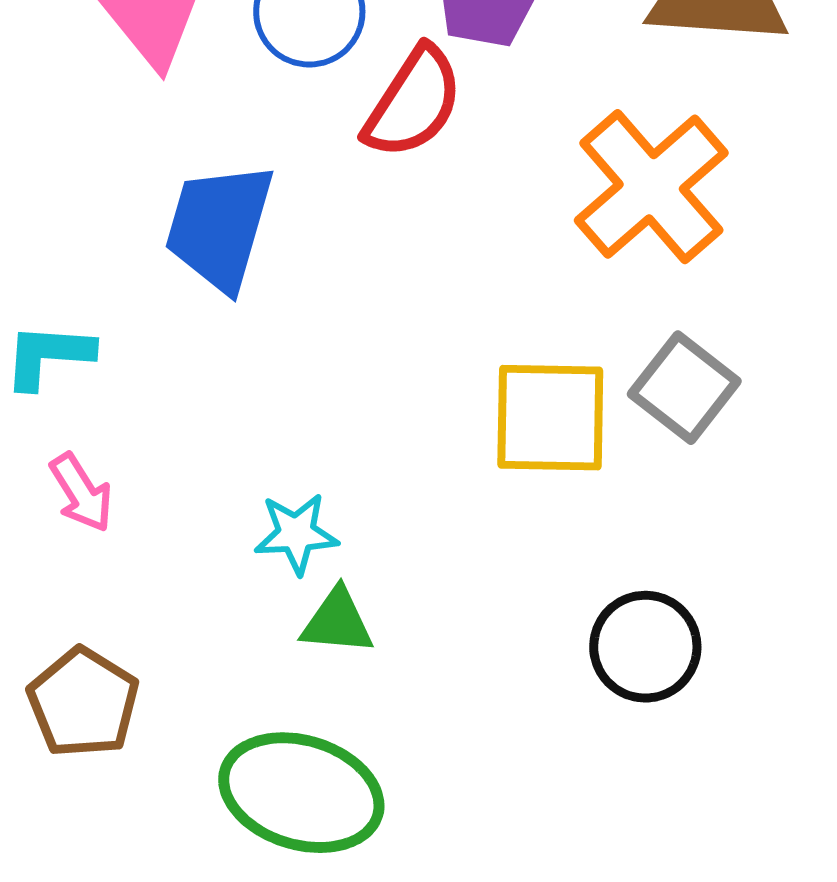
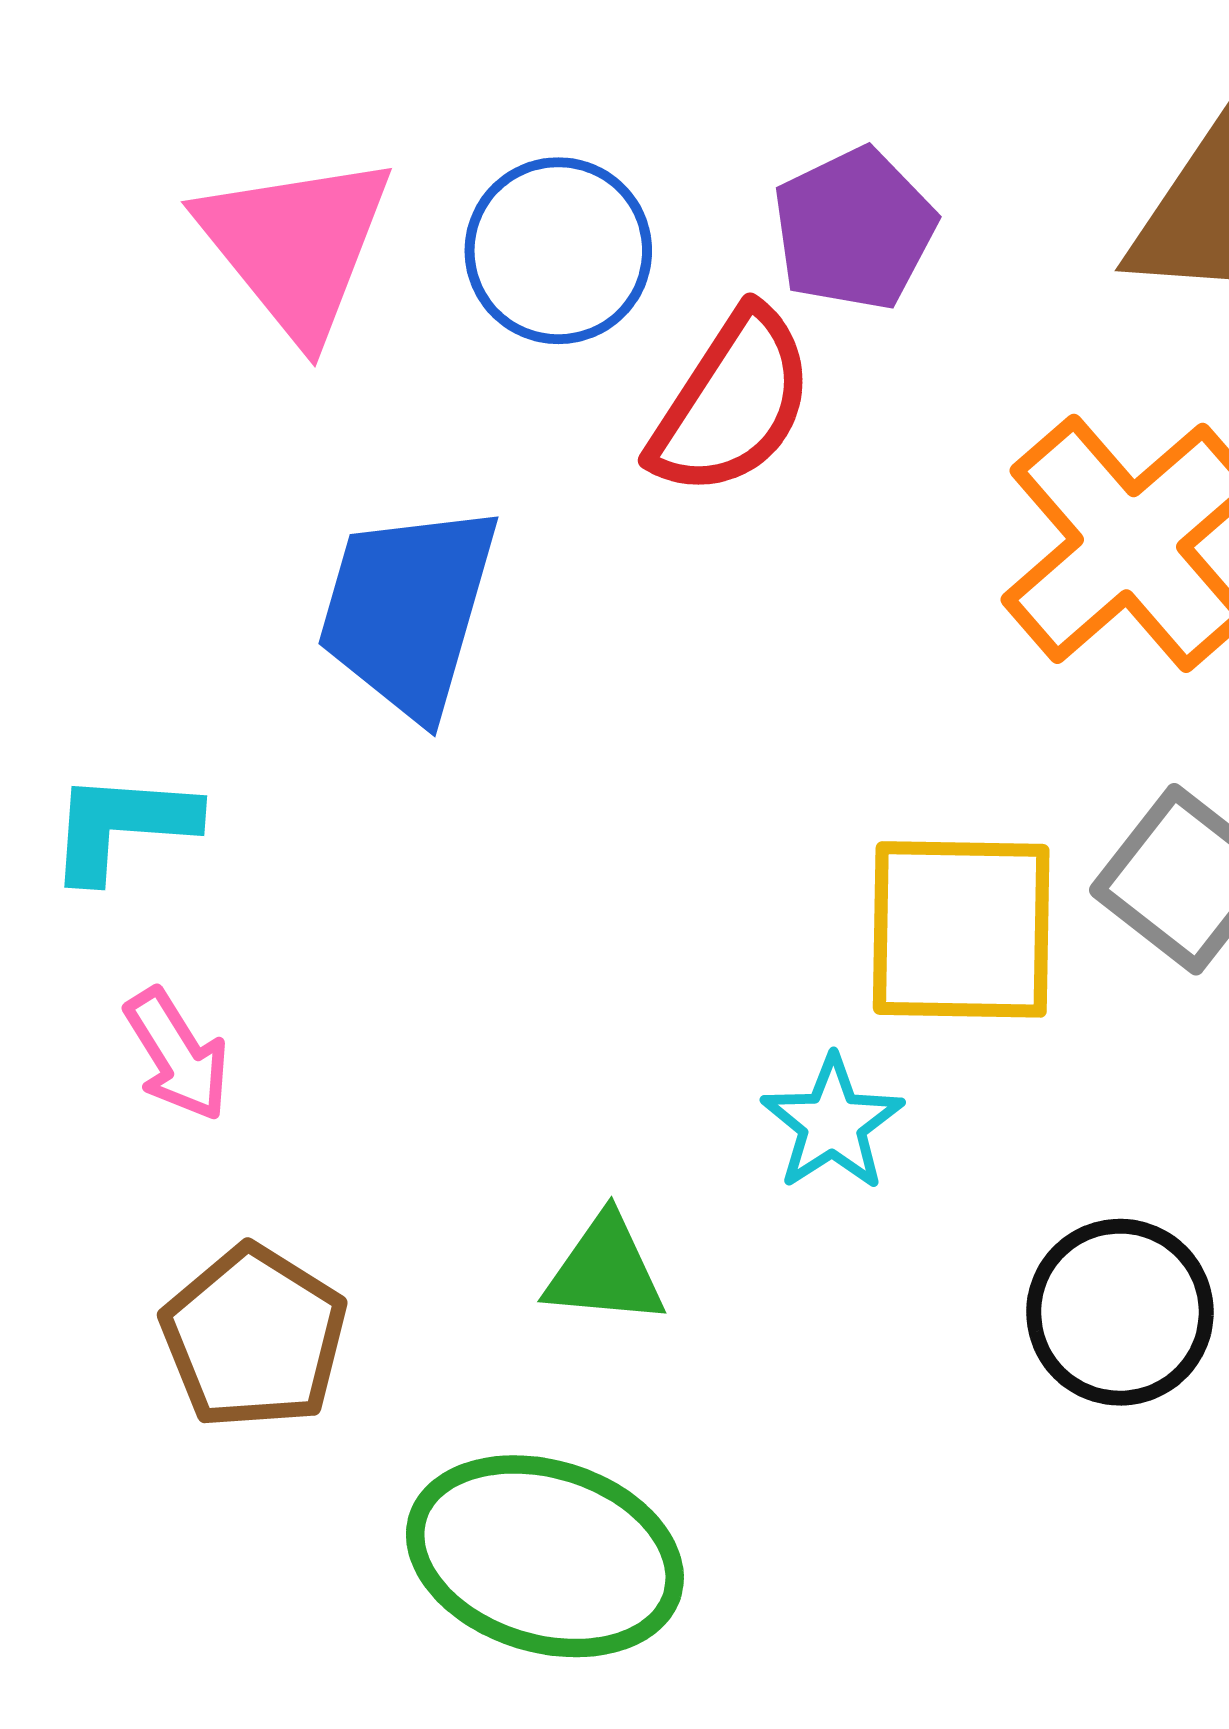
cyan star: (296, 534) -> (832, 1123), moved, turned -30
brown pentagon: (83, 703) -> (254, 1337), moved

